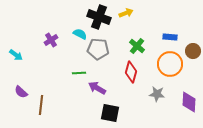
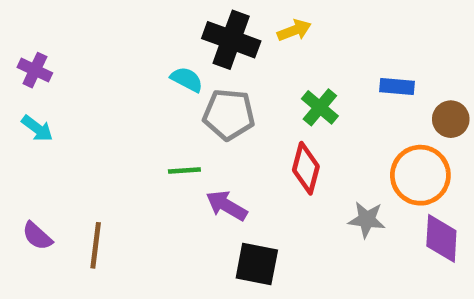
purple cross: (51, 40) -> (35, 70), moved, turned -32
orange circle: (170, 64) -> (420, 175), moved
purple semicircle: (21, 92) -> (37, 236), moved

